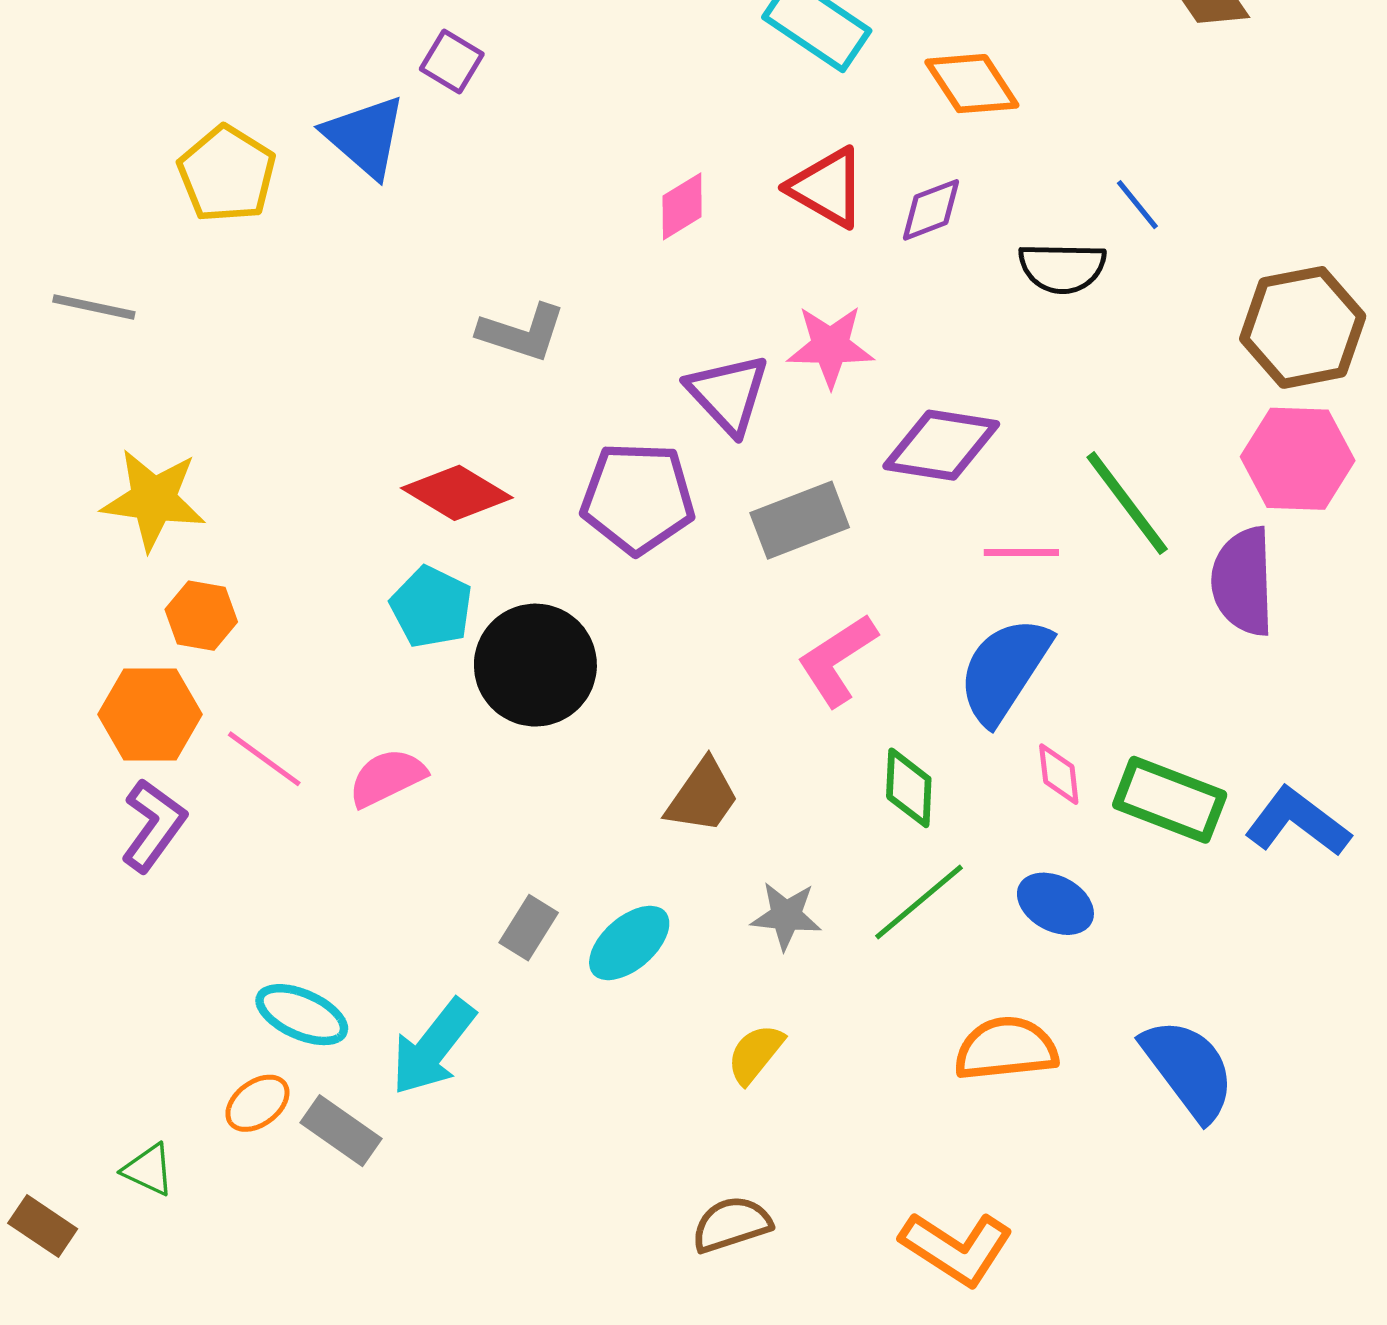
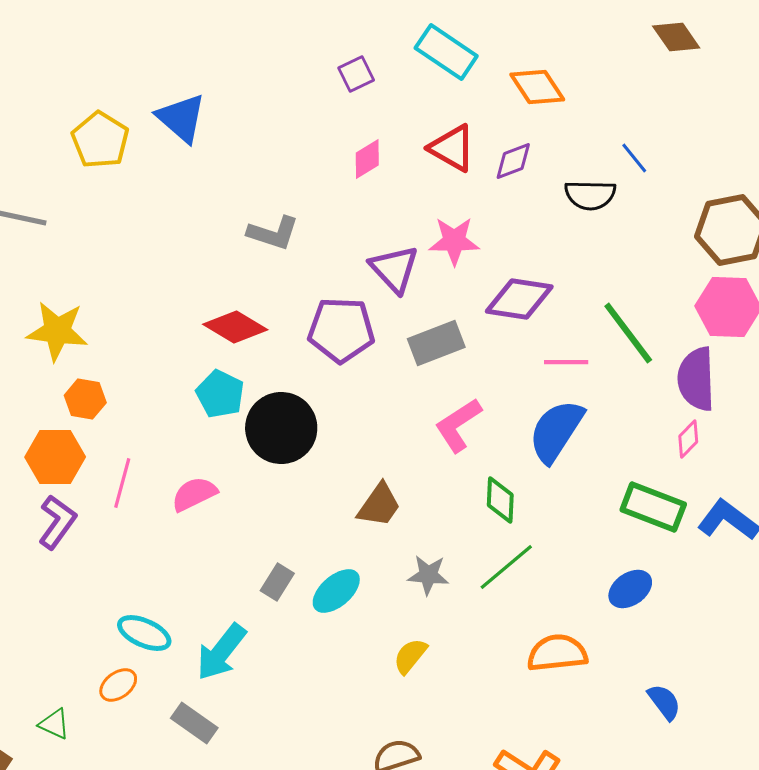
purple square: (452, 61) -> (356, 74), moved, turned 33
pink line: (264, 759) -> (122, 483), turned 69
pink diamond: (1059, 774) -> (688, 439), moved, turned 51
blue ellipse: (1055, 904) -> (630, 589), moved, turned -63
blue semicircle: (1188, 1069) -> (664, 702), moved, size x0.6
gray rectangle: (341, 1131) -> (194, 723), moved

